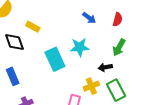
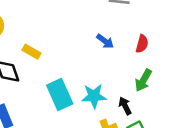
cyan star: (80, 47) -> (94, 96), moved
black arrow: (105, 67) -> (125, 106), turned 72

